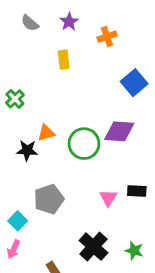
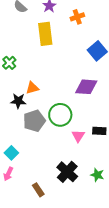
yellow rectangle: (64, 60) -> (45, 34), size x1.6
green circle: (84, 144) -> (60, 115), moved
gray pentagon: (49, 199) -> (34, 121), moved

